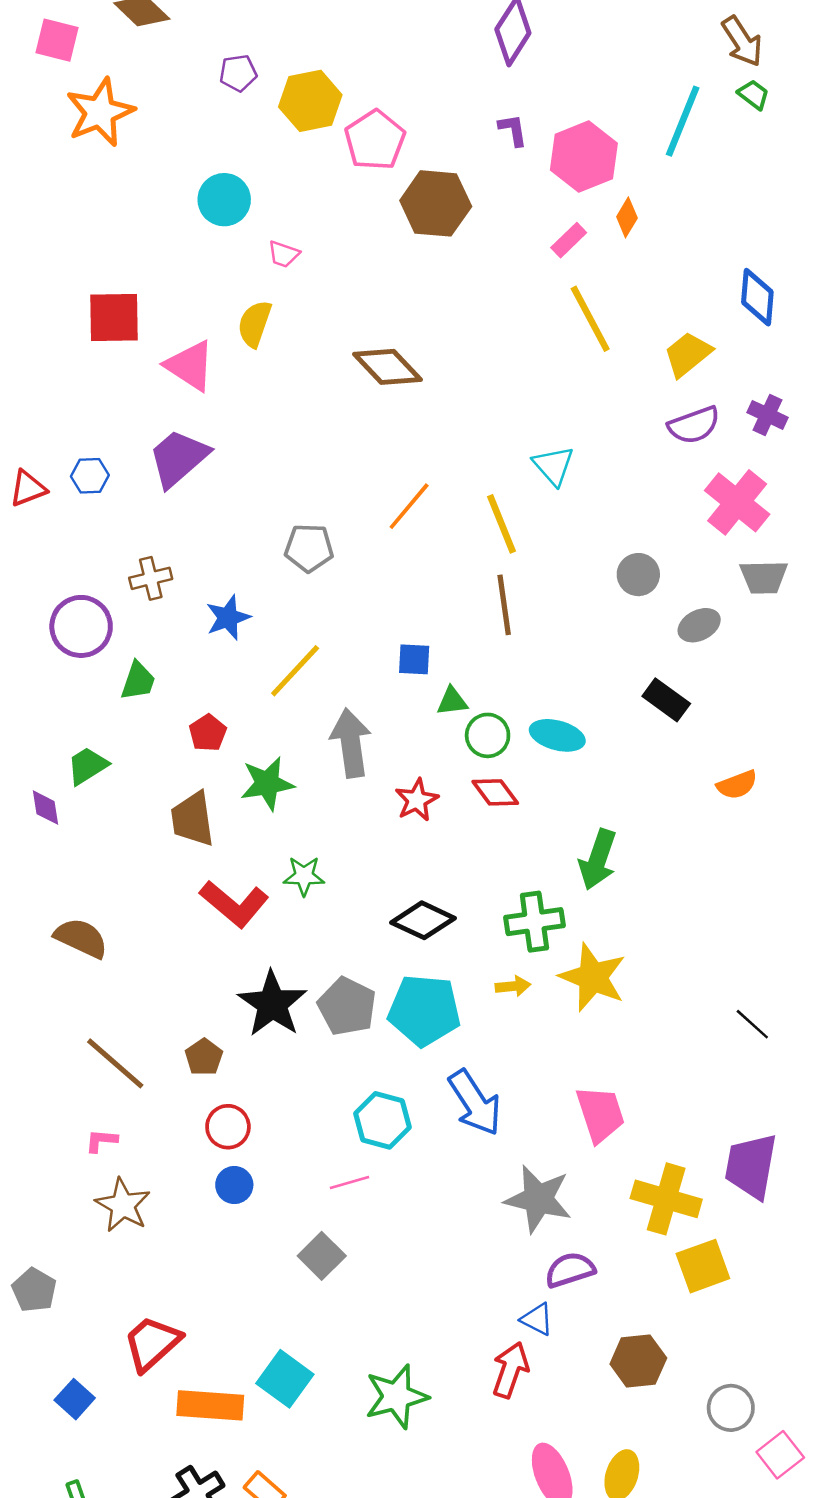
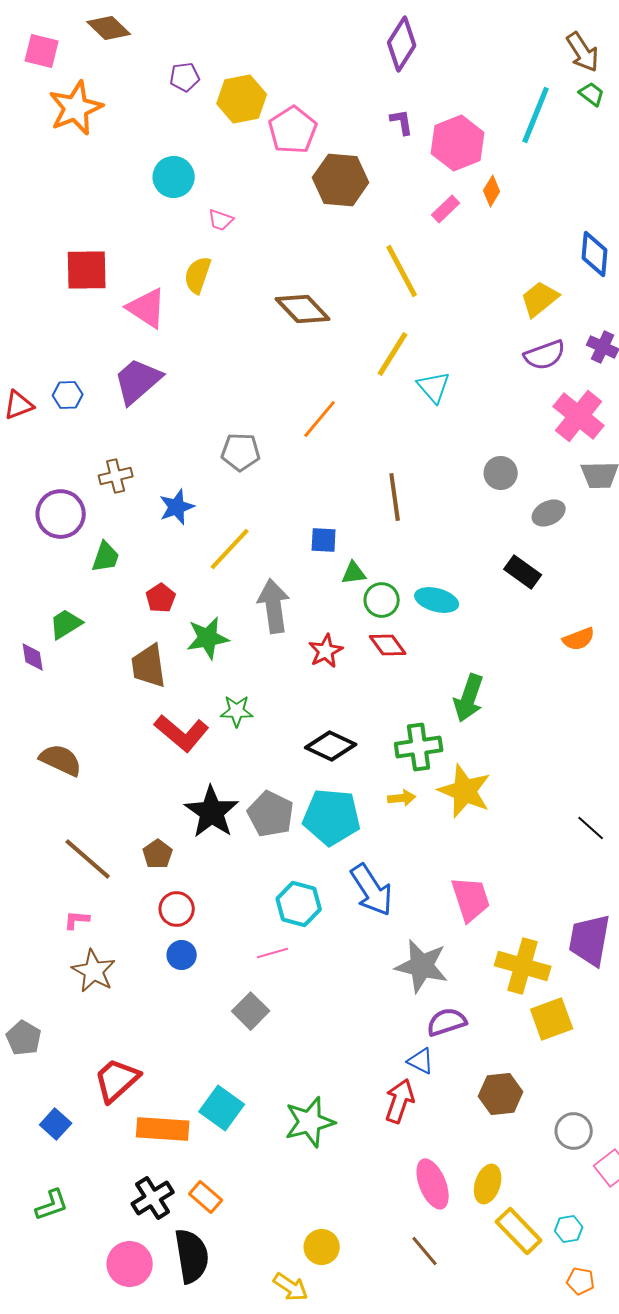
yellow line: (590, 319) -> (402, 271), moved
yellow line: (502, 524) -> (393, 354), moved, turned 54

